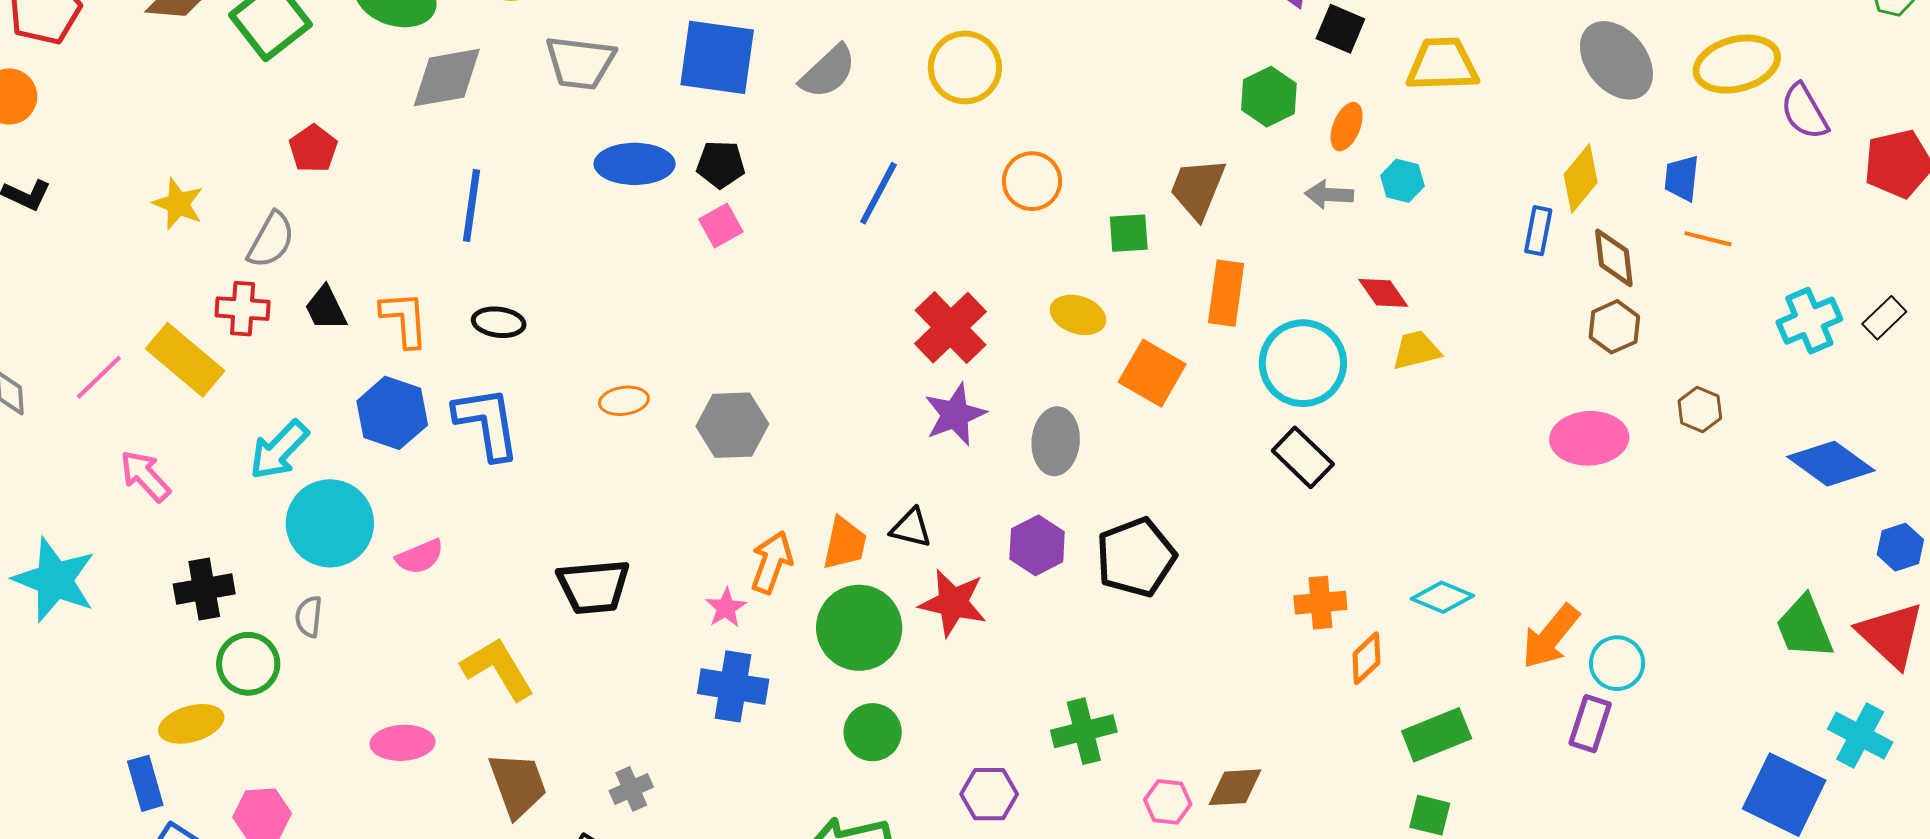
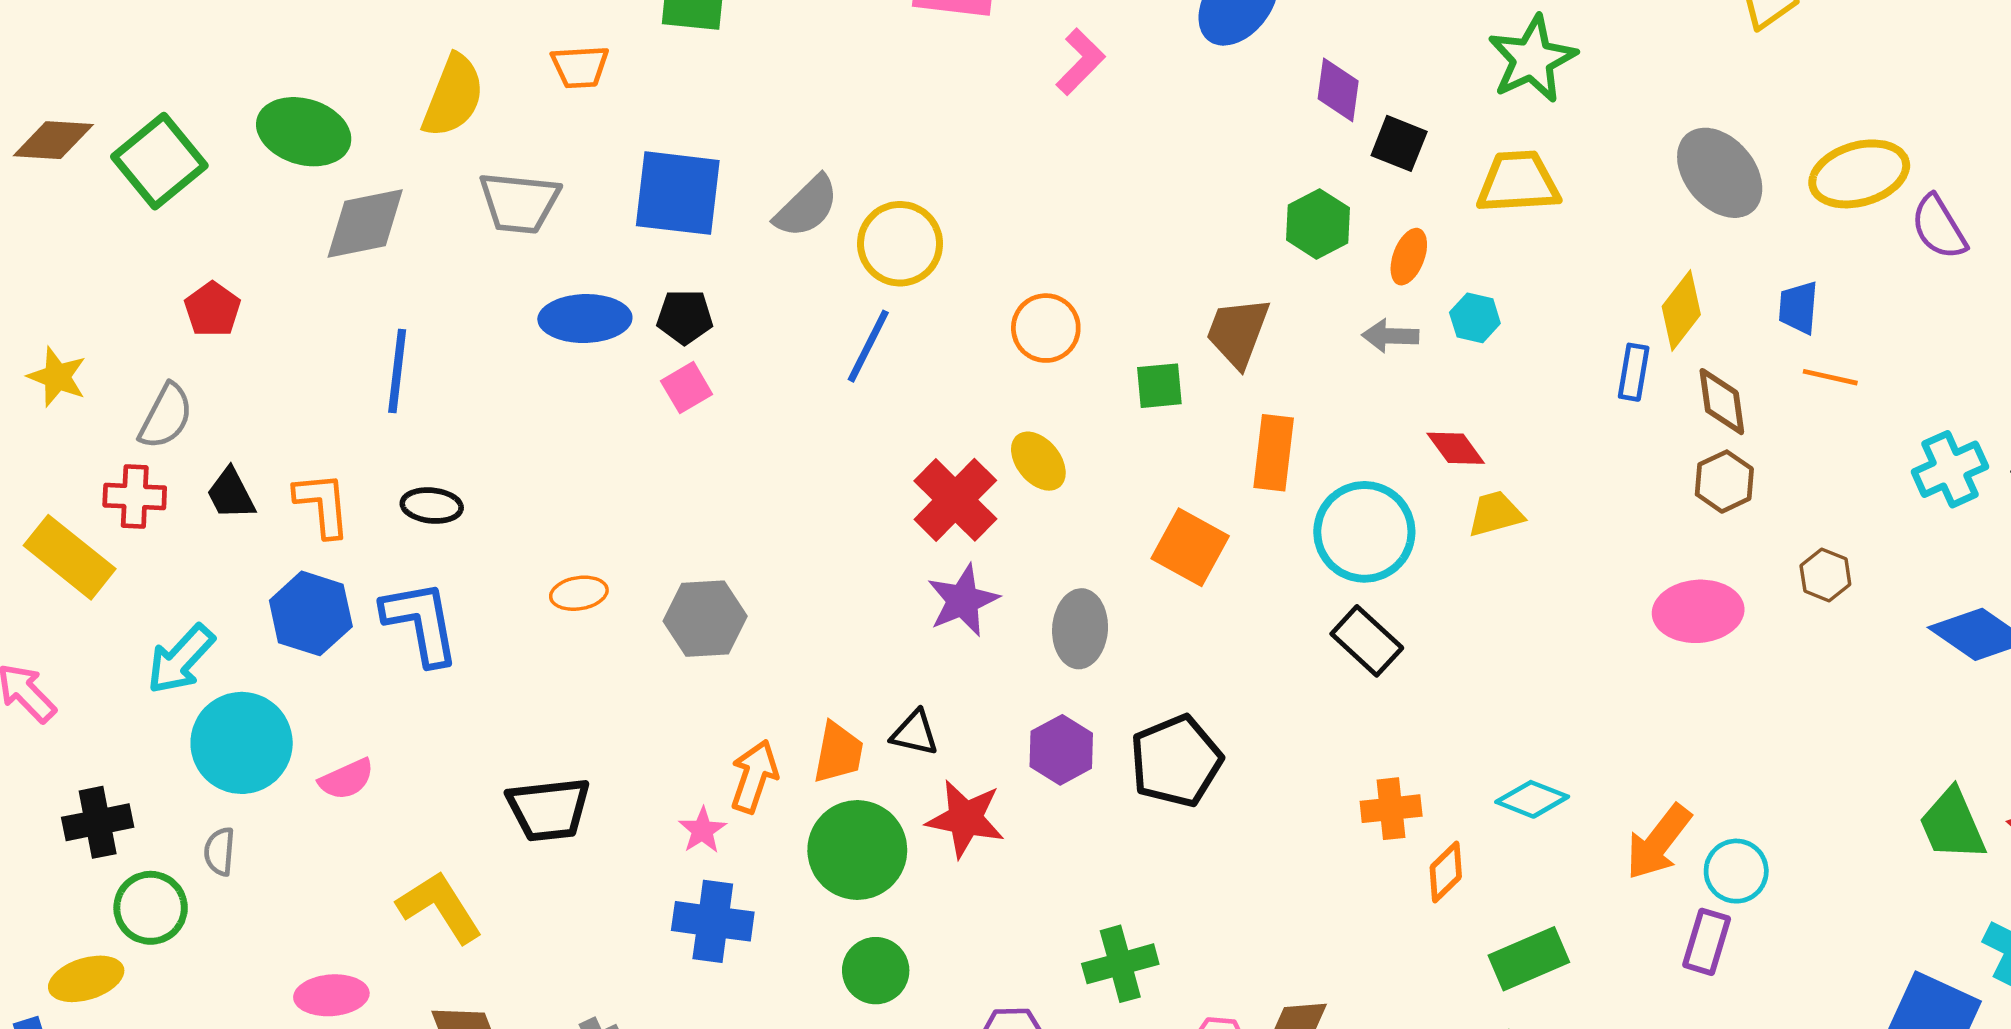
yellow circle: (965, 67) -> (900, 244), moved
yellow ellipse: (1078, 315) -> (1038, 461), moved, turned 34

